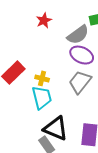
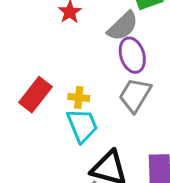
purple ellipse: (82, 55) -> (132, 55), turned 55

